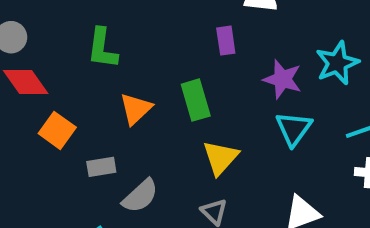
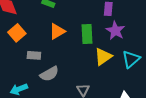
purple star: (282, 79) -> (115, 31), moved
yellow triangle: (220, 158) -> (103, 57), moved

